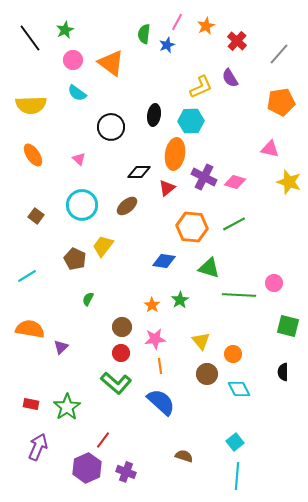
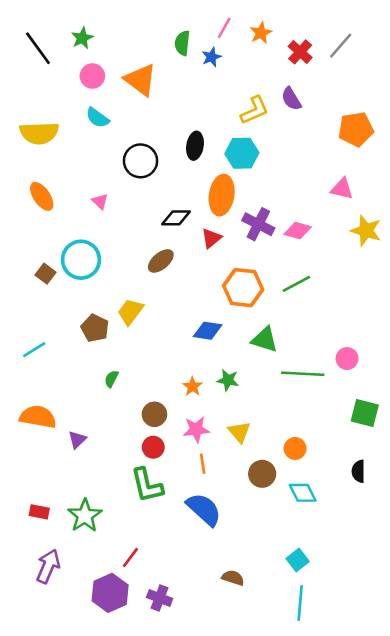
gray line: (279, 54) -> (341, 46), moved
cyan circle: (82, 205) -> (81, 260), moved
green star: (180, 300) -> (228, 380), turned -30
yellow triangle: (201, 341) -> (239, 432), moved
green L-shape: (116, 383) -> (147, 485), turned 36

